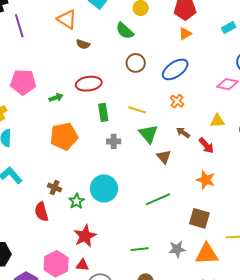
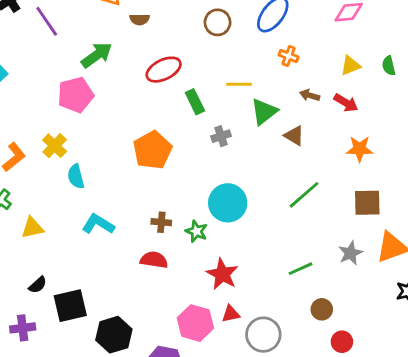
green arrow: (56, 98) -> (97, 55), moved, size x1.6
green triangle: (148, 134) -> (264, 112), turned 50
red semicircle: (41, 212) -> (154, 260), turned 132

